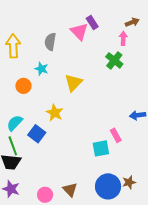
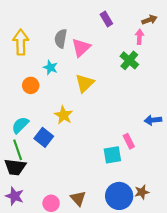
pink triangle: (79, 32) -> (81, 48), moved, turned 30

